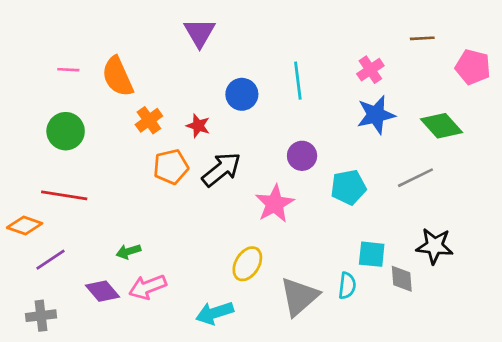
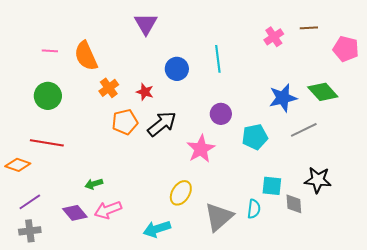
pink cross: (370, 70) -> (274, 37), moved
blue star: (376, 115) -> (283, 98), moved
purple line: (51, 260) -> (30, 202), moved

